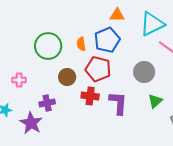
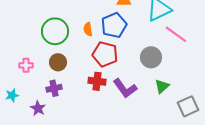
brown circle: (67, 77) -> (58, 62), moved
purple L-shape: (118, 103) -> (125, 88), turned 140
purple star: (31, 123) -> (38, 108), size x0.7

